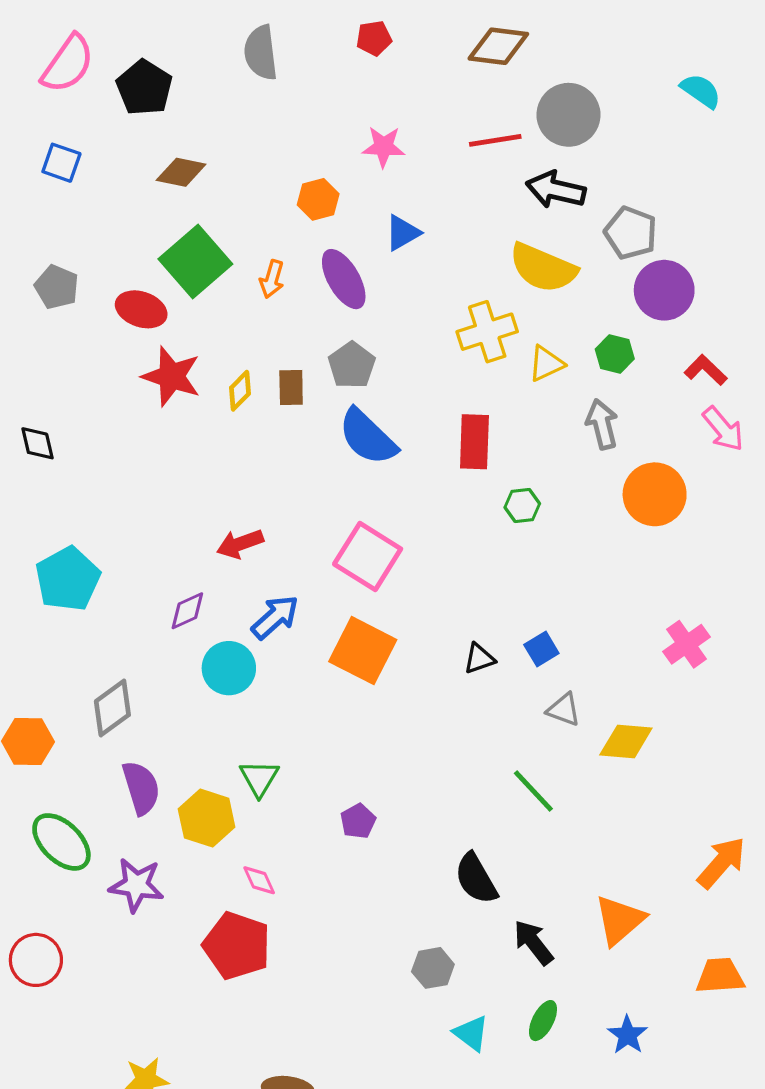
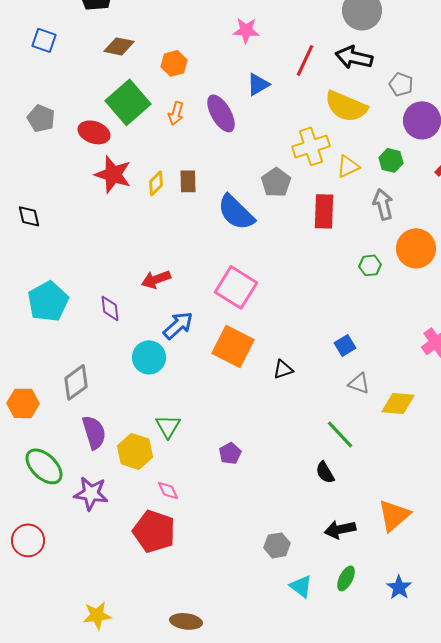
red line: (495, 140) -> (305, 60), moved, turned -56
orange hexagon: (318, 199) -> (174, 63), moved
gray pentagon: (631, 233) -> (401, 84), size x0.7
gray pentagon: (352, 365) -> (276, 182), moved
red rectangle: (474, 442) -> (324, 211), moved
green hexagon: (522, 505) -> (370, 265), moved
purple diamond: (187, 611) -> (110, 308), moved, turned -72
black triangle: (479, 659) -> (283, 369), moved
black semicircle: (476, 879) -> (325, 472), moved, size x0.7
black arrow: (533, 942) -> (340, 529), turned -64

